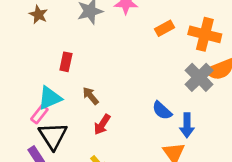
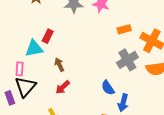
gray cross: (199, 77) -> (127, 60), moved
cyan triangle: (50, 98) -> (34, 48), moved
pink rectangle: (39, 114) -> (20, 69), turned -48

